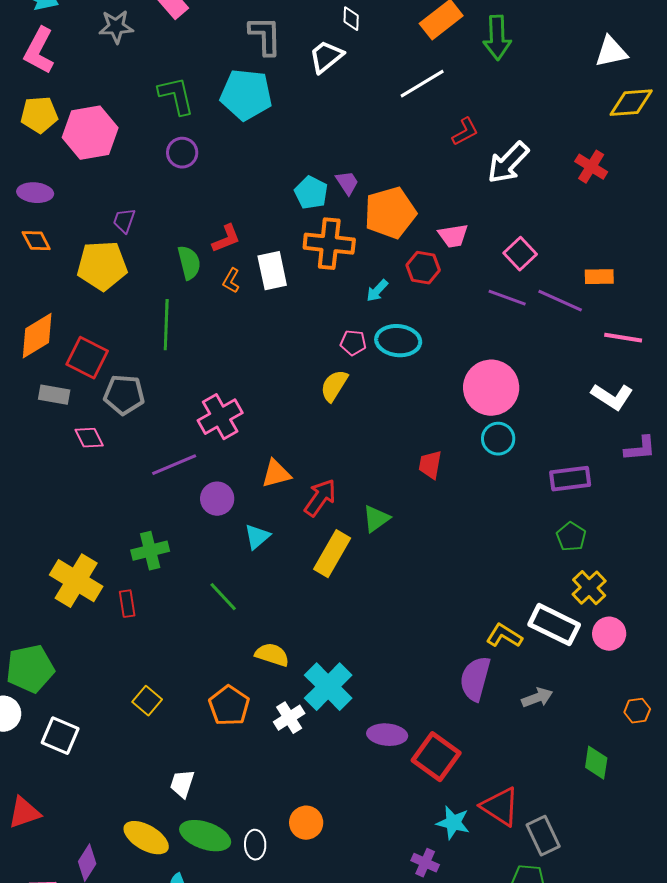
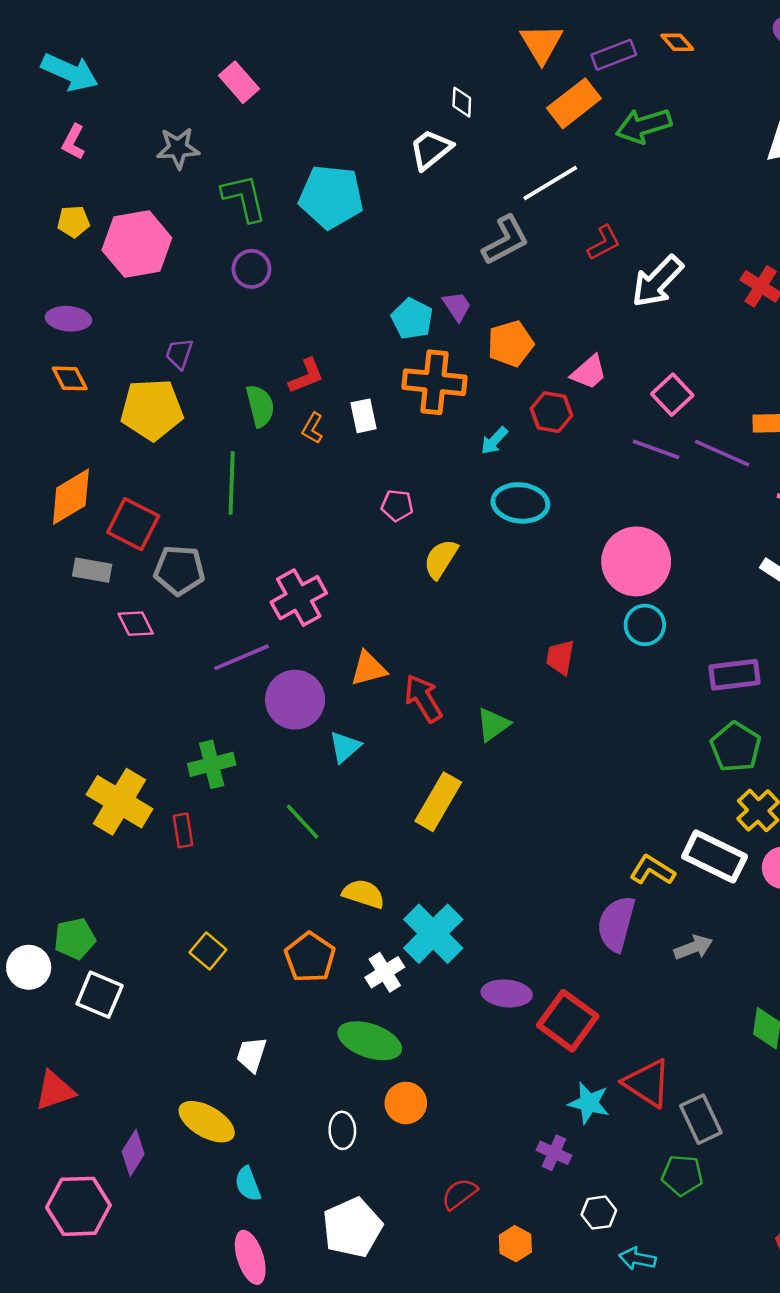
gray star: (116, 27) -> (178, 148), moved
gray L-shape: (265, 36) -> (505, 240), moved, turned 63
green arrow: (497, 38) -> (644, 126), turned 75
pink L-shape: (39, 51) -> (73, 142), size x0.6
yellow pentagon: (39, 115) -> (73, 222), size x0.7
orange pentagon: (390, 213) -> (510, 344), size x0.7
pink trapezoid: (453, 236) -> (589, 372), turned -32
white rectangle: (272, 271) -> (364, 416), size x0.7
pink pentagon: (353, 343) -> (397, 505), moved
red arrow: (320, 498) -> (423, 698), turned -66
purple circle: (217, 499) -> (295, 700), size x1.4
green pentagon: (571, 537) -> (736, 747), size x1.4
yellow rectangle: (332, 554) -> (438, 802), moved
green pentagon: (30, 669) -> (75, 939), moved, size x0.7
green ellipse: (205, 836) -> (370, 1041), moved

